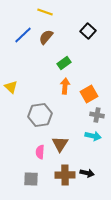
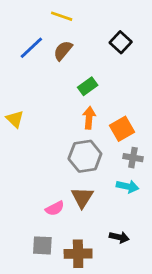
gray hexagon: (40, 115) -> (85, 156), moved
pink semicircle: (40, 152) -> (55, 208), turned -120
brown cross: (65, 175) -> (78, 254), moved

